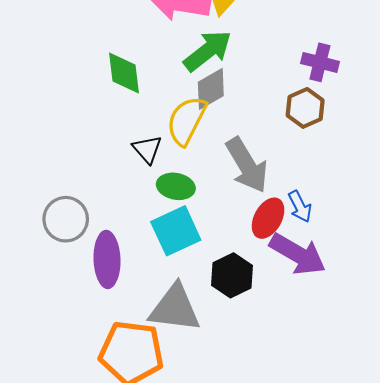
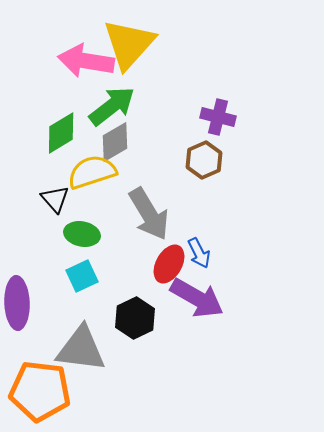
green diamond: (124, 73) -> (61, 133), moved, turned 66
yellow semicircle: (186, 121) -> (92, 172), turned 45
cyan square: (176, 231) -> (82, 276), size x0.7

